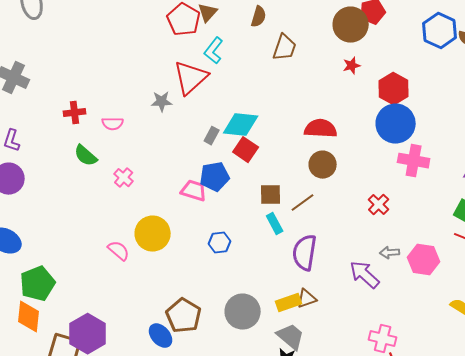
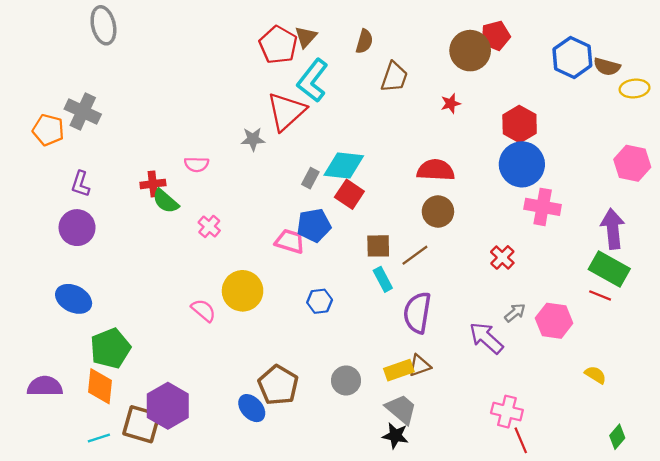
cyan L-shape: (214, 51) -> (313, 80), size x1.4
red star: (352, 66) -> (451, 103), moved
red cross: (75, 113) -> (153, 184), moved
gray arrow: (390, 253) -> (515, 313), turned 144
gray circle: (243, 312) -> (346, 380), size x0.7

